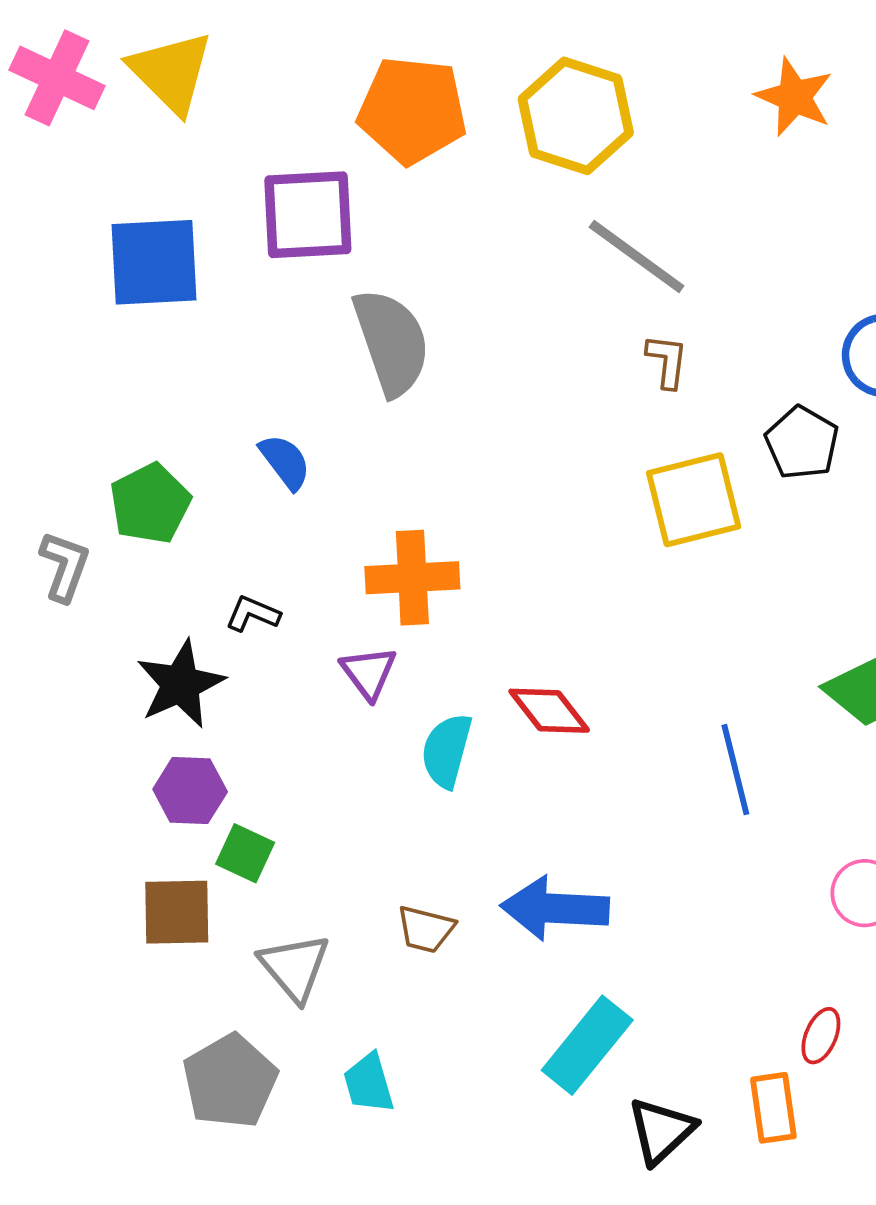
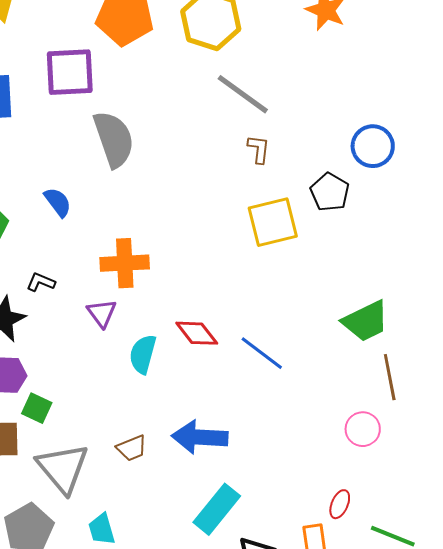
blue line: (735, 770) -> (262, 353), moved, turned -39
brown trapezoid: (426, 929) -> (132, 448), turned -36
gray triangle: (295, 967) -> (63, 468), size x1.4

